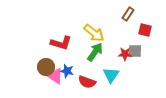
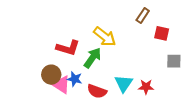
gray square: (135, 51) -> (174, 61), moved
green arrow: (95, 52) -> (92, 58), moved
red star: (125, 54) -> (146, 87), moved

